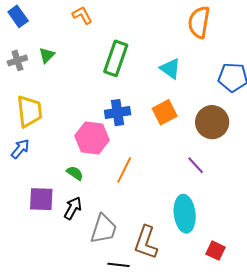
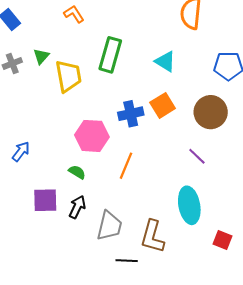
yellow trapezoid: (29, 111) -> (68, 76), moved
blue cross: (118, 113) -> (131, 114), moved

